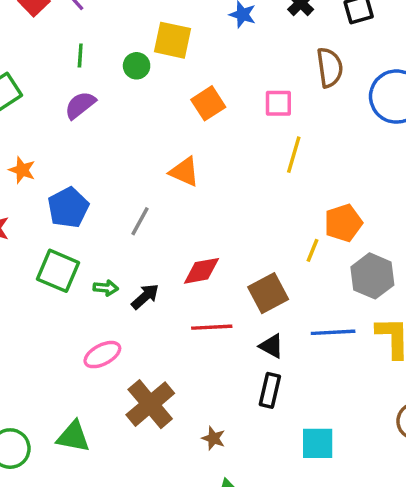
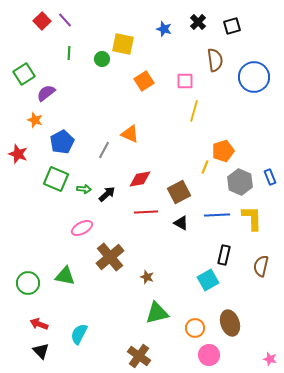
purple semicircle: (80, 105) -> (46, 93), moved
orange triangle: (184, 172) -> (130, 134), moved
black rectangle: (270, 390) -> (224, 255), moved
cyan square: (318, 443) -> (208, 280), turned -30

